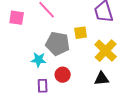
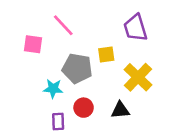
pink square: (17, 18) -> (33, 44), moved
black triangle: (102, 79) -> (120, 110), moved

